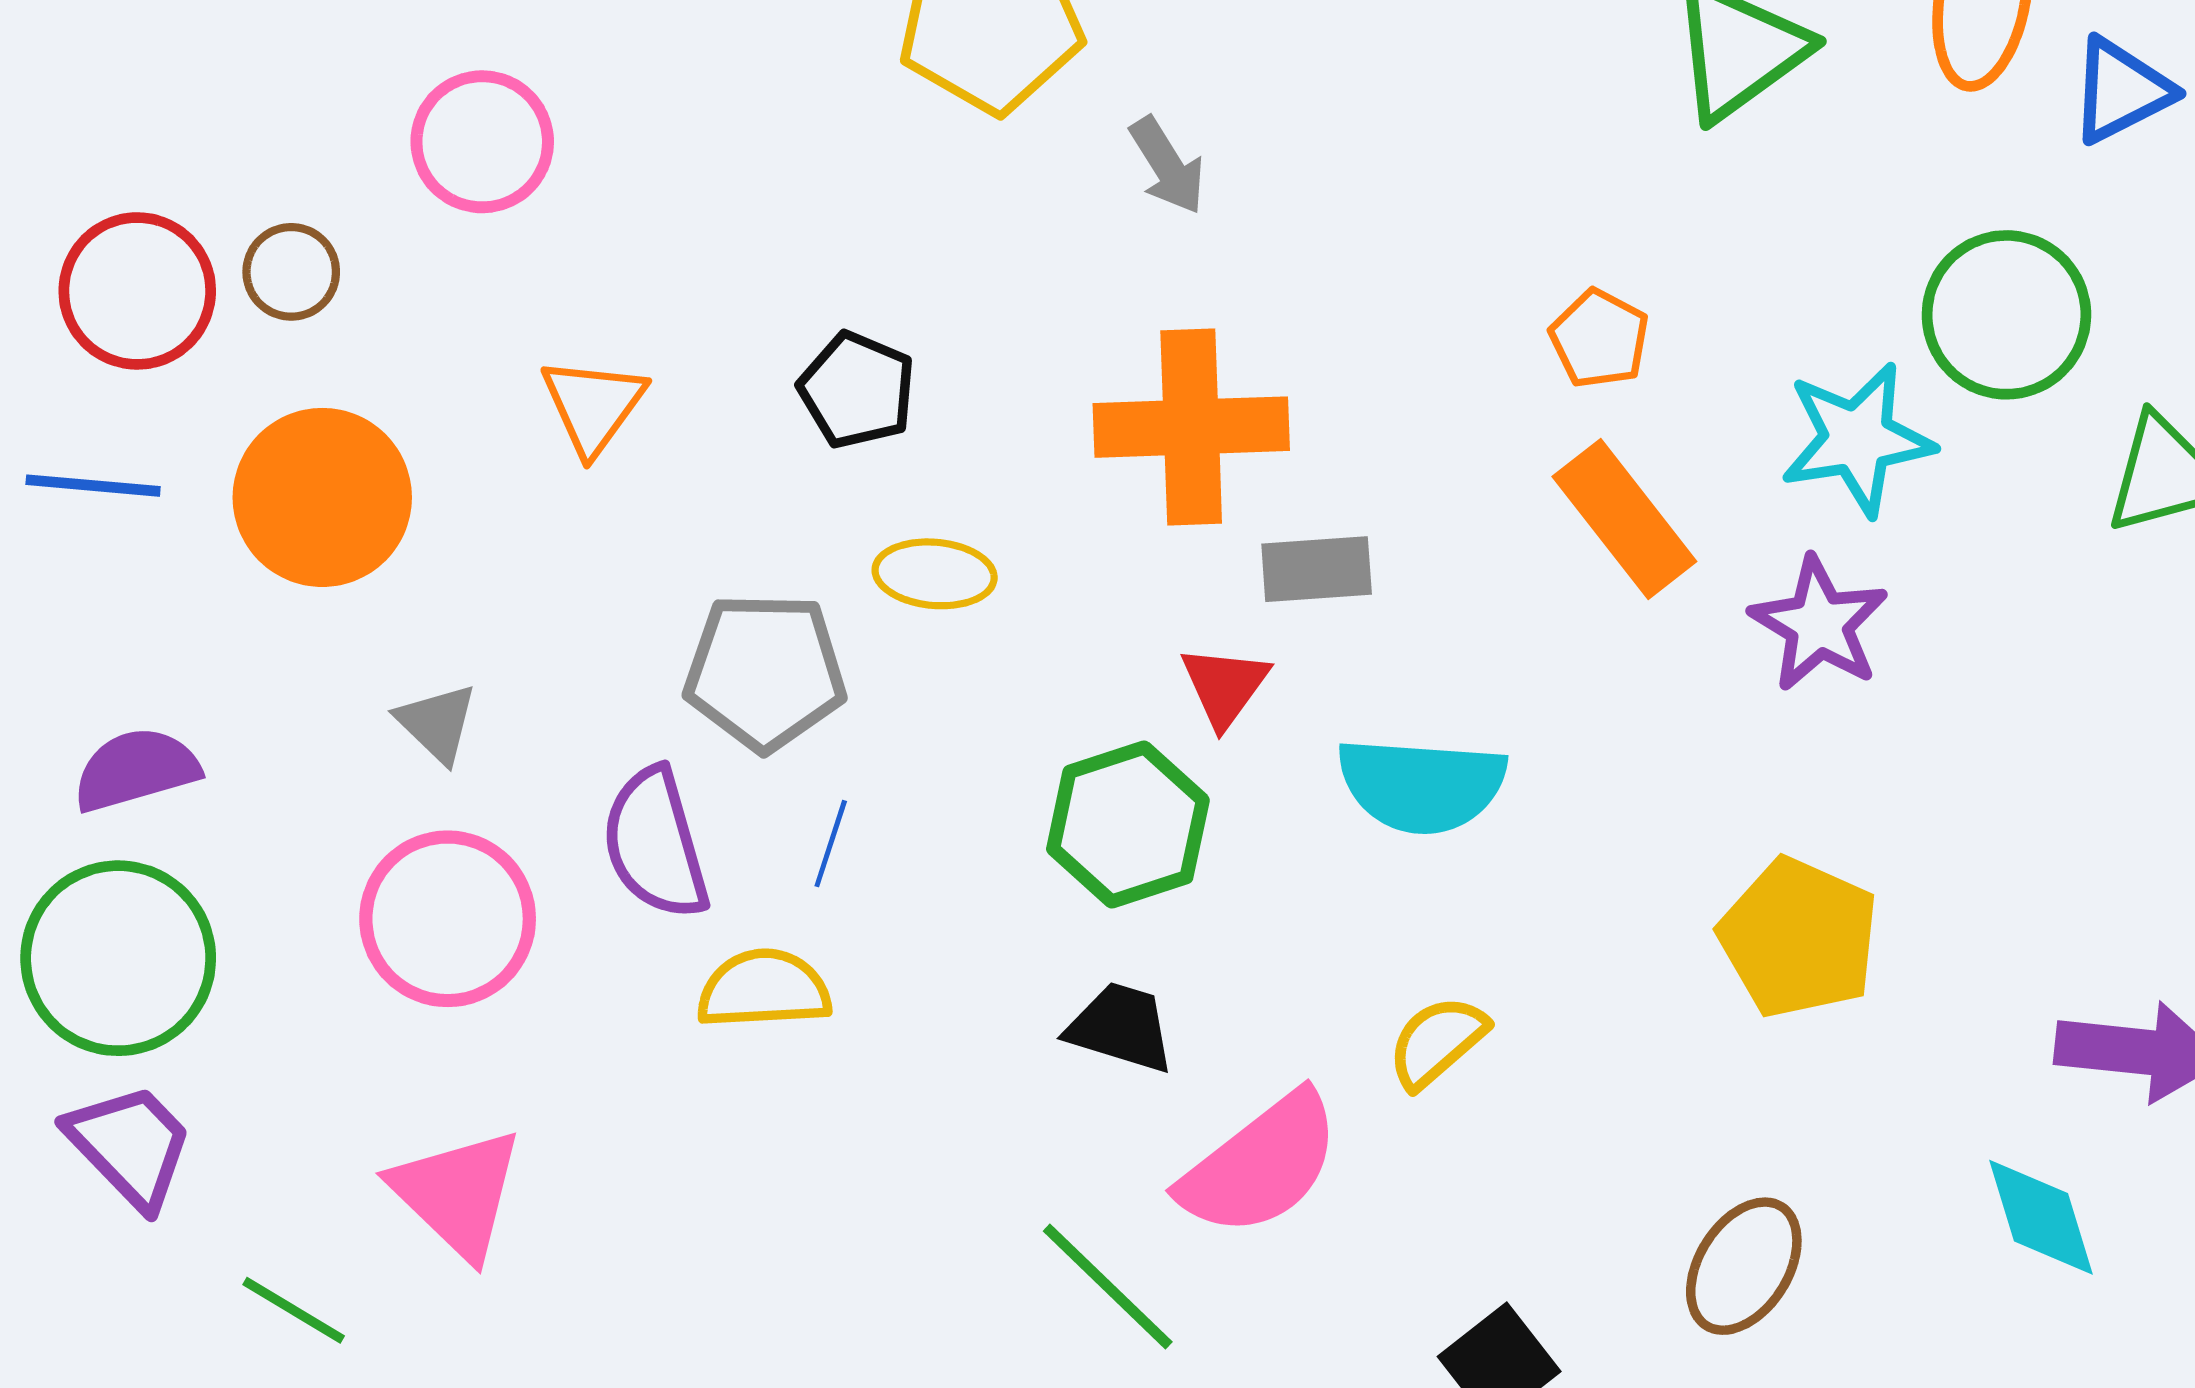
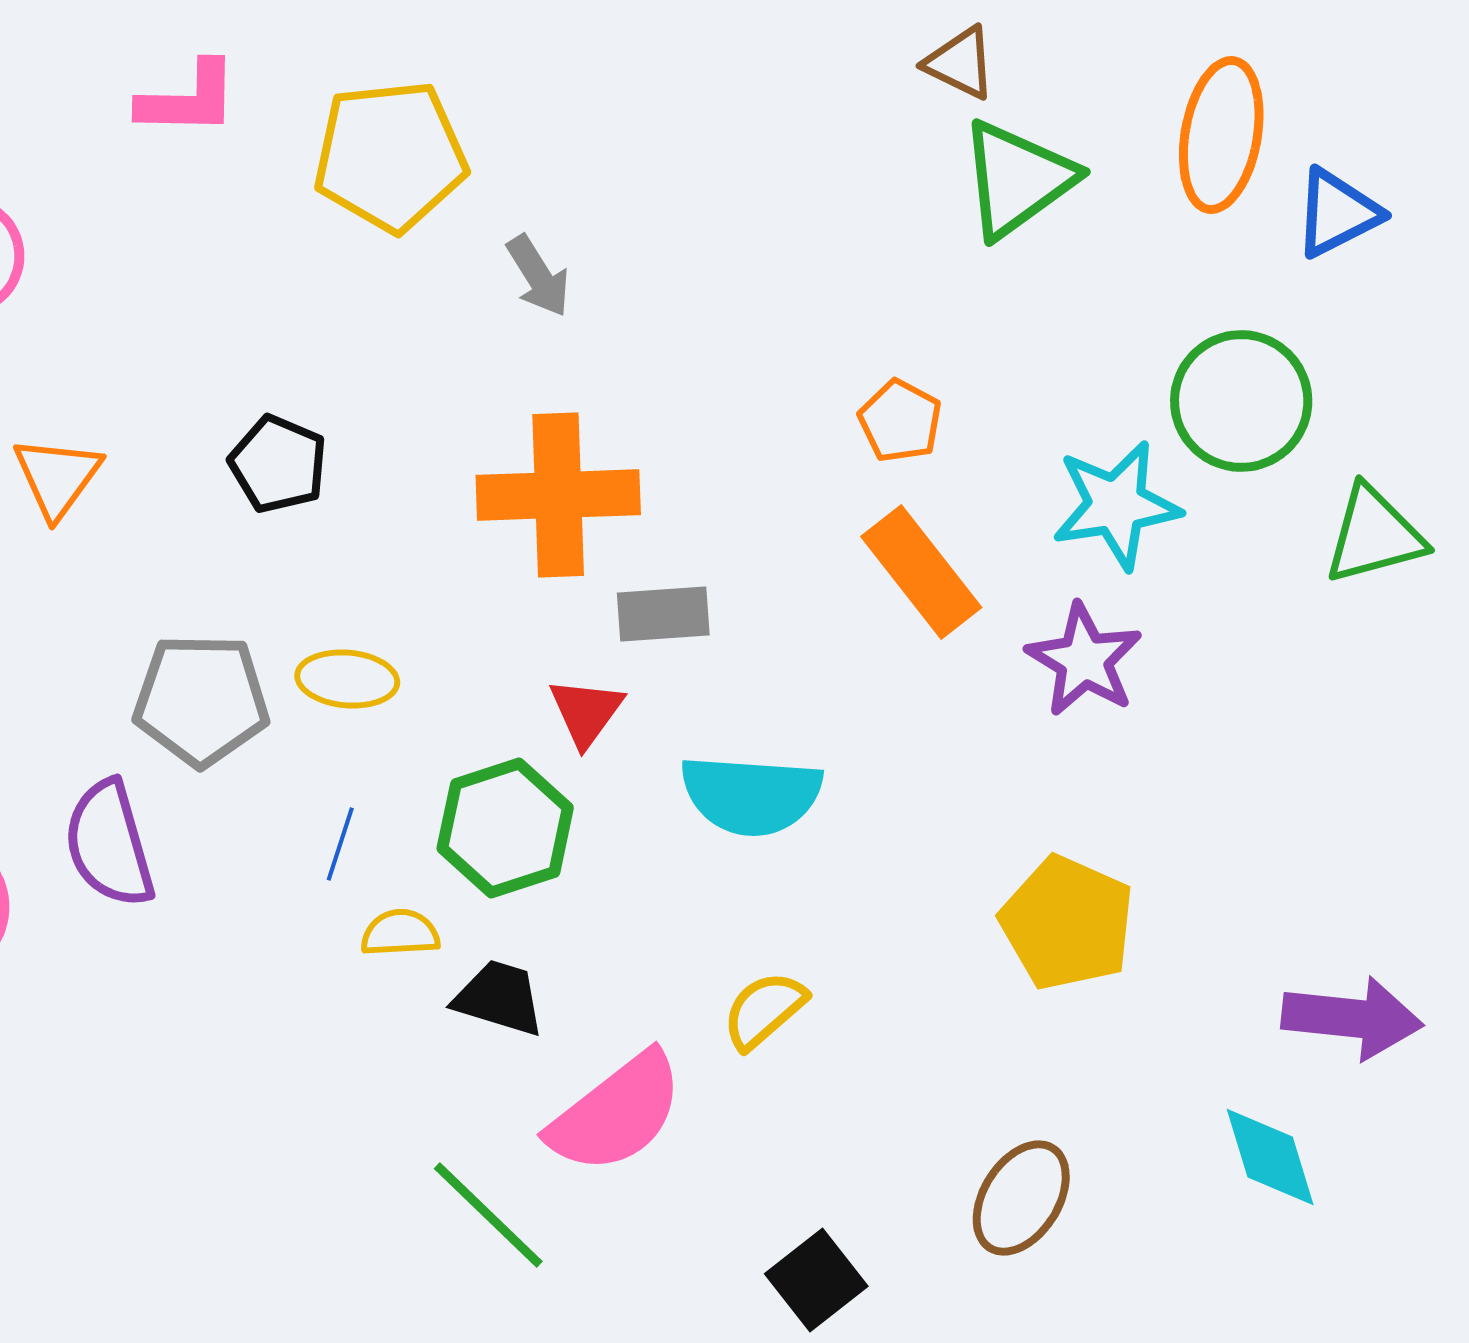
yellow ellipse: (935, 574) -> (347, 679), moved
blue line: (831, 844) -> (340, 844), moved
yellow semicircle: (764, 989) -> (400, 933), moved, size x0.7

